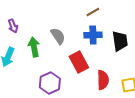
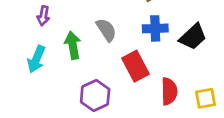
purple arrow: (13, 26) -> (43, 16), turned 32
black trapezoid: (120, 41) -> (193, 37), turned 55

